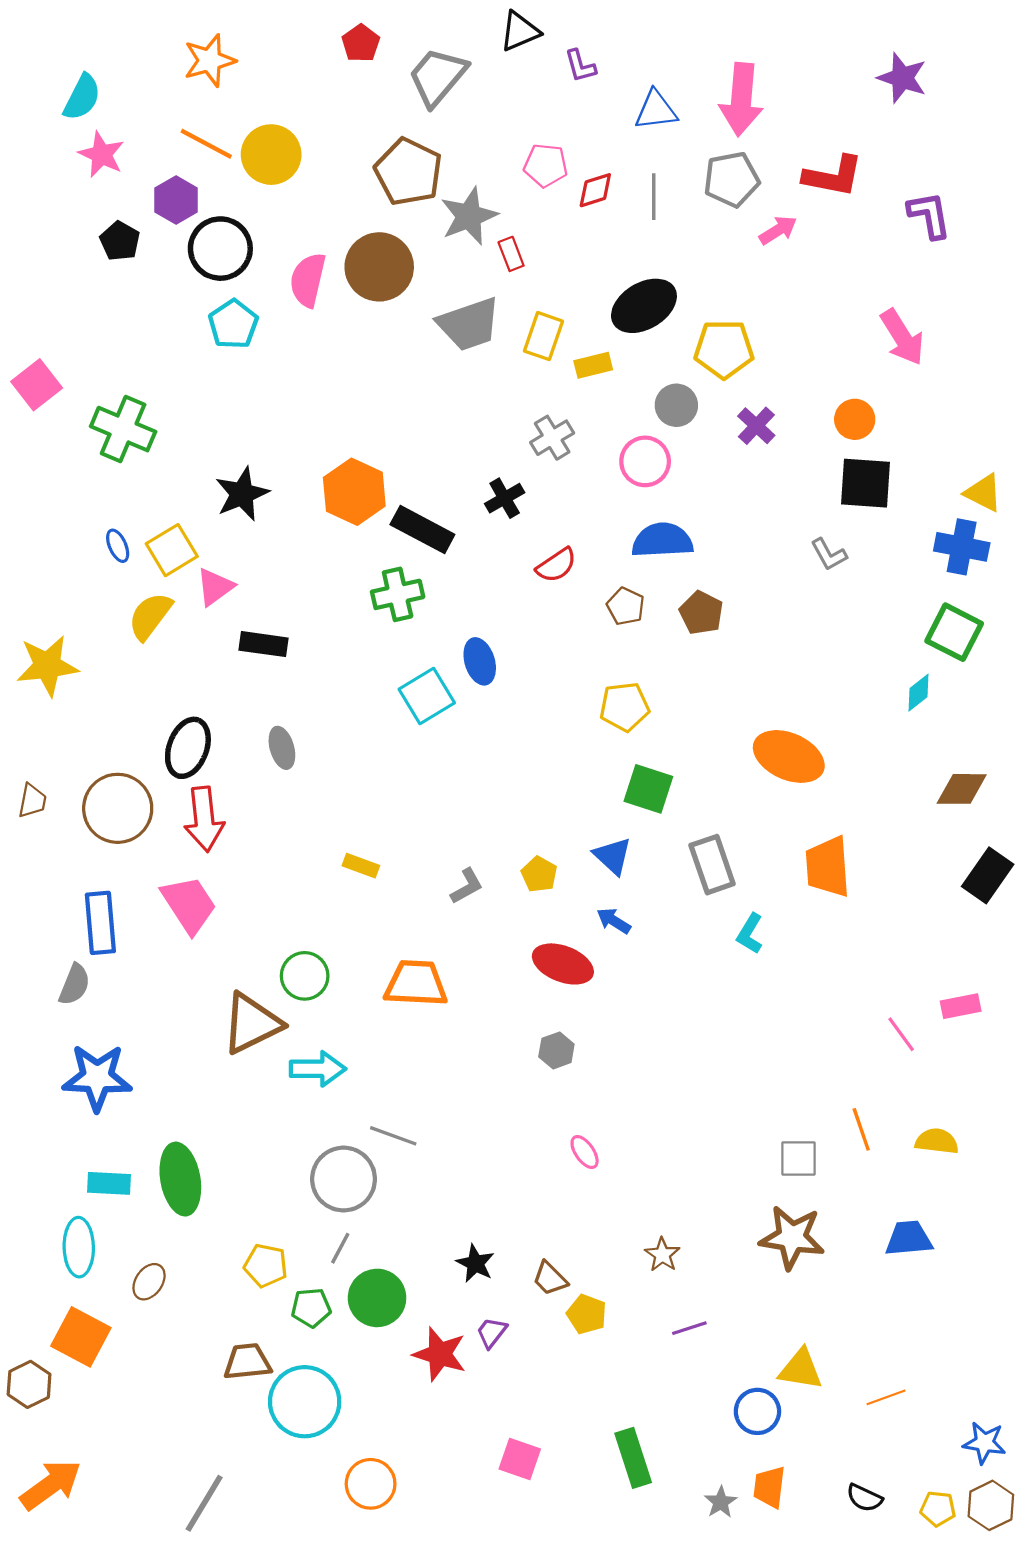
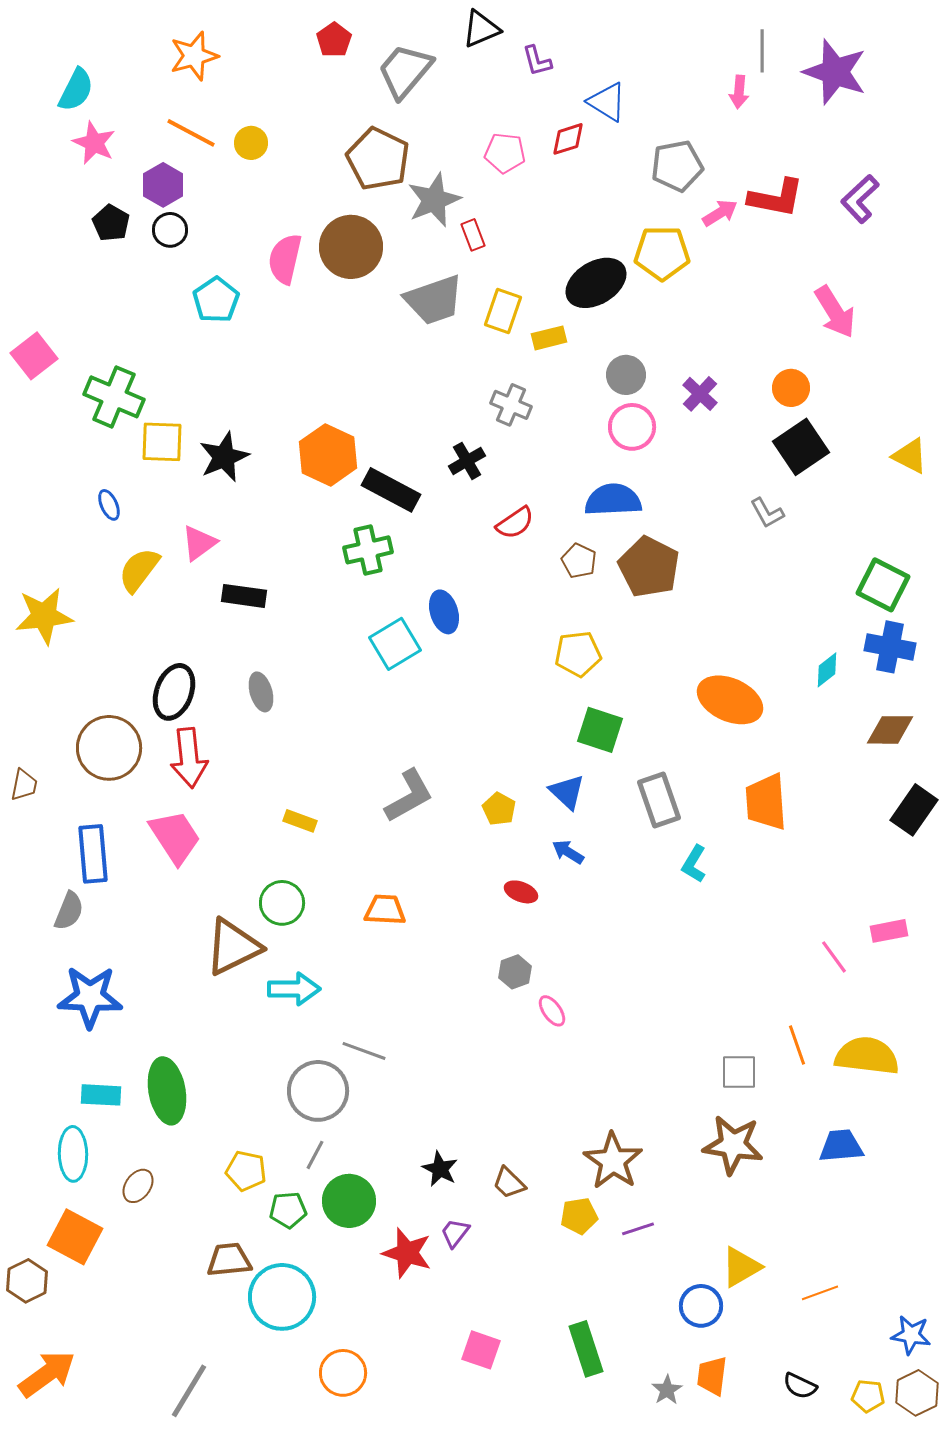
purple star: (902, 78) -> (835, 72), size x1.4
pink arrow: (741, 99) -> (739, 92), moved, size x0.5
blue triangle: (656, 110) -> (607, 102), turned 39
yellow circle: (271, 155) -> (251, 143), size x0.6
red L-shape: (833, 176) -> (776, 198), moved
red diamond: (595, 190) -> (568, 139), moved
gray line: (654, 197) -> (762, 51), moved
purple L-shape: (929, 215) -> (860, 199), turned -123
black circle: (220, 249) -> (170, 230), moved, size x0.6
yellow pentagon: (724, 349) -> (662, 253), moved
gray cross: (552, 438) -> (511, 405), turned -36
pink circle: (645, 461) -> (632, 427), moved
black square: (866, 483) -> (801, 447), turned -38
blue cross: (962, 547) -> (890, 647), moved
yellow square: (172, 550) -> (162, 442), moved, turned 33
brown pentagon: (701, 613) -> (649, 567), size x1.5
cyan diamond: (918, 693) -> (827, 670), moved
brown trapezoid: (32, 801) -> (24, 785), moved
yellow rectangle: (361, 866) -> (300, 821), moved
gray L-shape: (467, 886) -> (409, 796), moved, size x1.6
red ellipse: (563, 964) -> (521, 892), size x0.6
orange trapezoid: (416, 983) -> (385, 910), size x0.7
yellow semicircle: (937, 1141) -> (867, 1056), size x1.6
pink ellipse: (585, 1152) -> (552, 1011), moved
brown star: (662, 1255) -> (613, 1161), size x1.8
yellow pentagon: (587, 1314) -> (579, 1216), moved, turned -30
yellow triangle: (801, 1369) -> (741, 1267), turned -39

